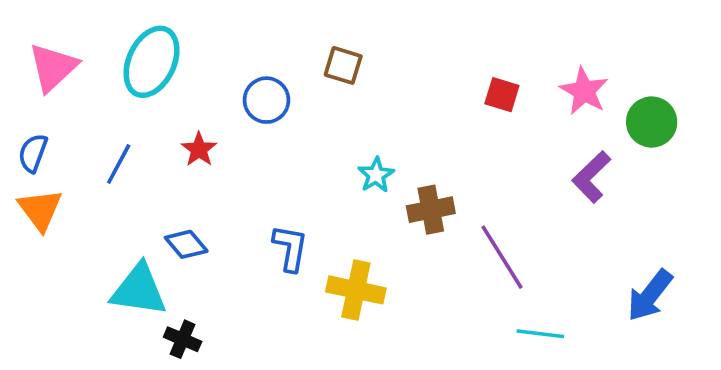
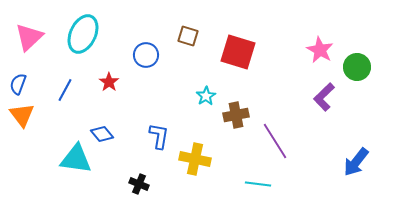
red square: (502, 95) -> (238, 52), moved, size x1.8
cyan line: (540, 334) -> (258, 184), moved
black cross: (183, 339) -> (139, 184), moved

